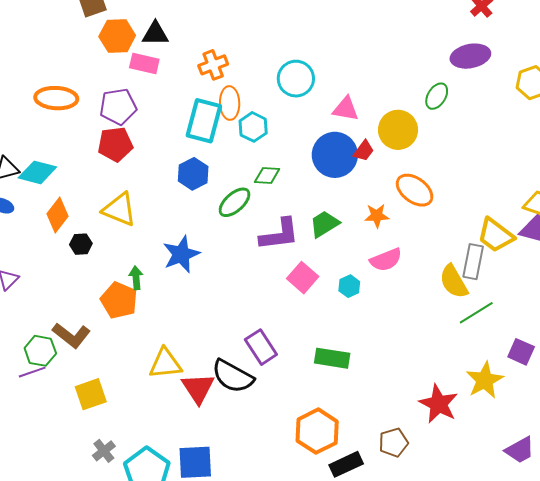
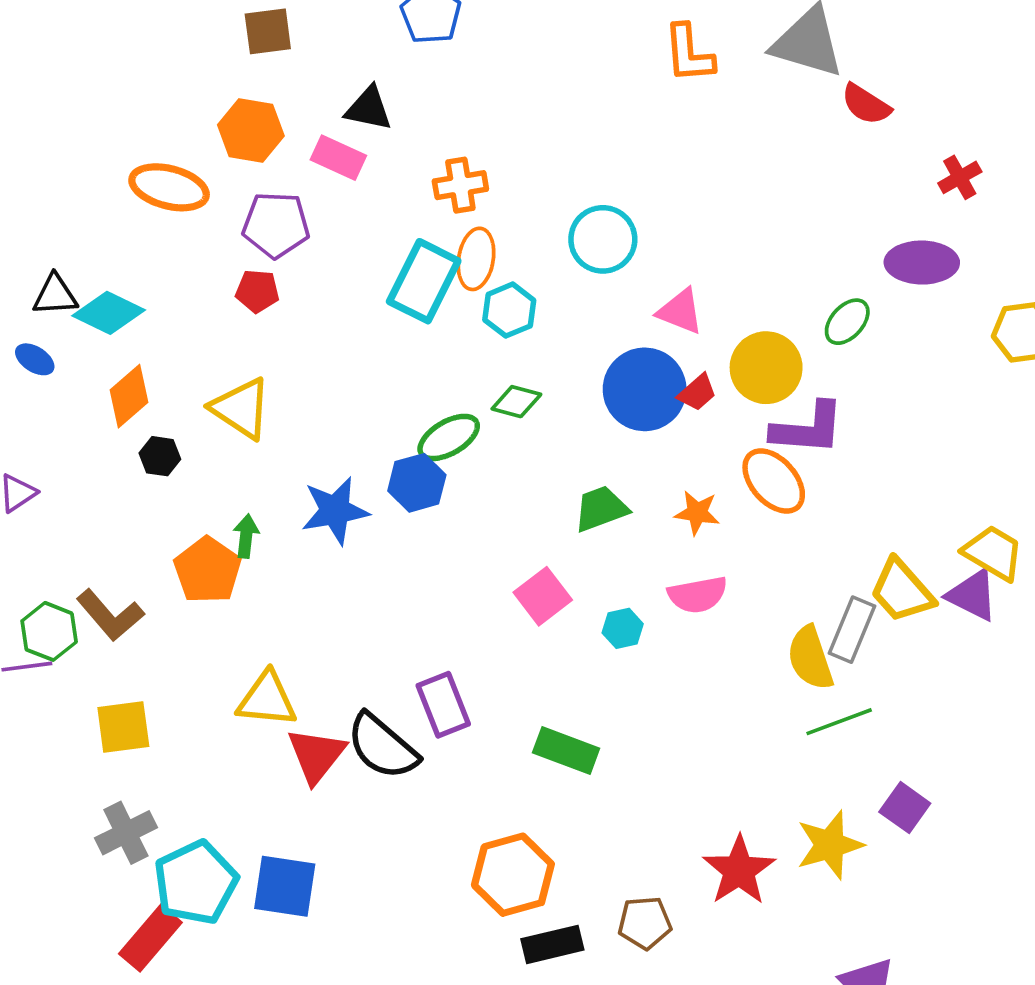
orange hexagon: (117, 36) -> (251, 130), moved
red pentagon: (115, 144) -> (257, 291), size x0.7
blue hexagon: (193, 174) -> (417, 483), moved
purple L-shape: (279, 234) -> (808, 428), moved
gray cross: (104, 451) -> (126, 833), size x1.4

